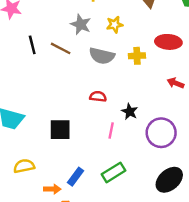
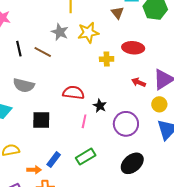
yellow star: (115, 25) -> (88, 33), size x1.5
gray semicircle: (102, 56) -> (24, 85), moved
red semicircle: (98, 96) -> (73, 93), size x1.5

